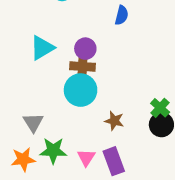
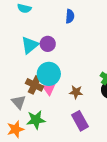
cyan triangle: (42, 48) -> (30, 45), moved
brown cross: (82, 66) -> (34, 85), moved, turned 30
pink triangle: (86, 158) -> (49, 89), moved

